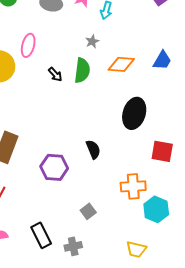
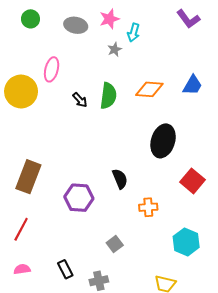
gray star: (92, 41) -> (115, 49), moved
red square: (162, 151) -> (192, 181), turned 30
orange cross: (133, 186) -> (148, 207), moved, size x0.7
black rectangle: (41, 235) -> (65, 269), size x0.7

